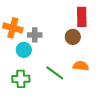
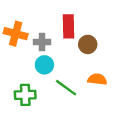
red rectangle: (82, 17) -> (68, 26), moved
cyan circle: (24, 50) -> (44, 65), moved

